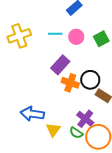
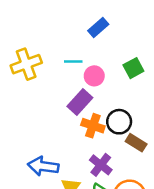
pink circle: (76, 37) -> (94, 76), moved
purple cross: (85, 119) -> (101, 165), moved

